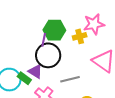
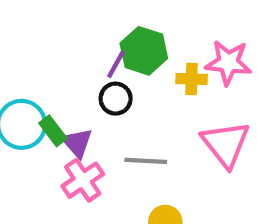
black circle: (48, 55) -> (116, 99), size x0.6
purple triangle: (35, 71) -> (77, 143), moved

